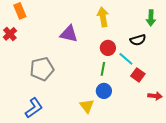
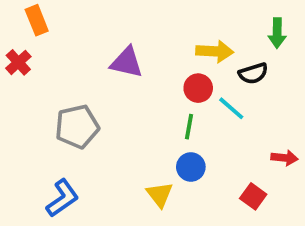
yellow arrow: (103, 17) -> (215, 51), moved, turned 102
red square: (138, 75) -> (253, 196), moved
red arrow: (155, 96) -> (284, 158), moved

